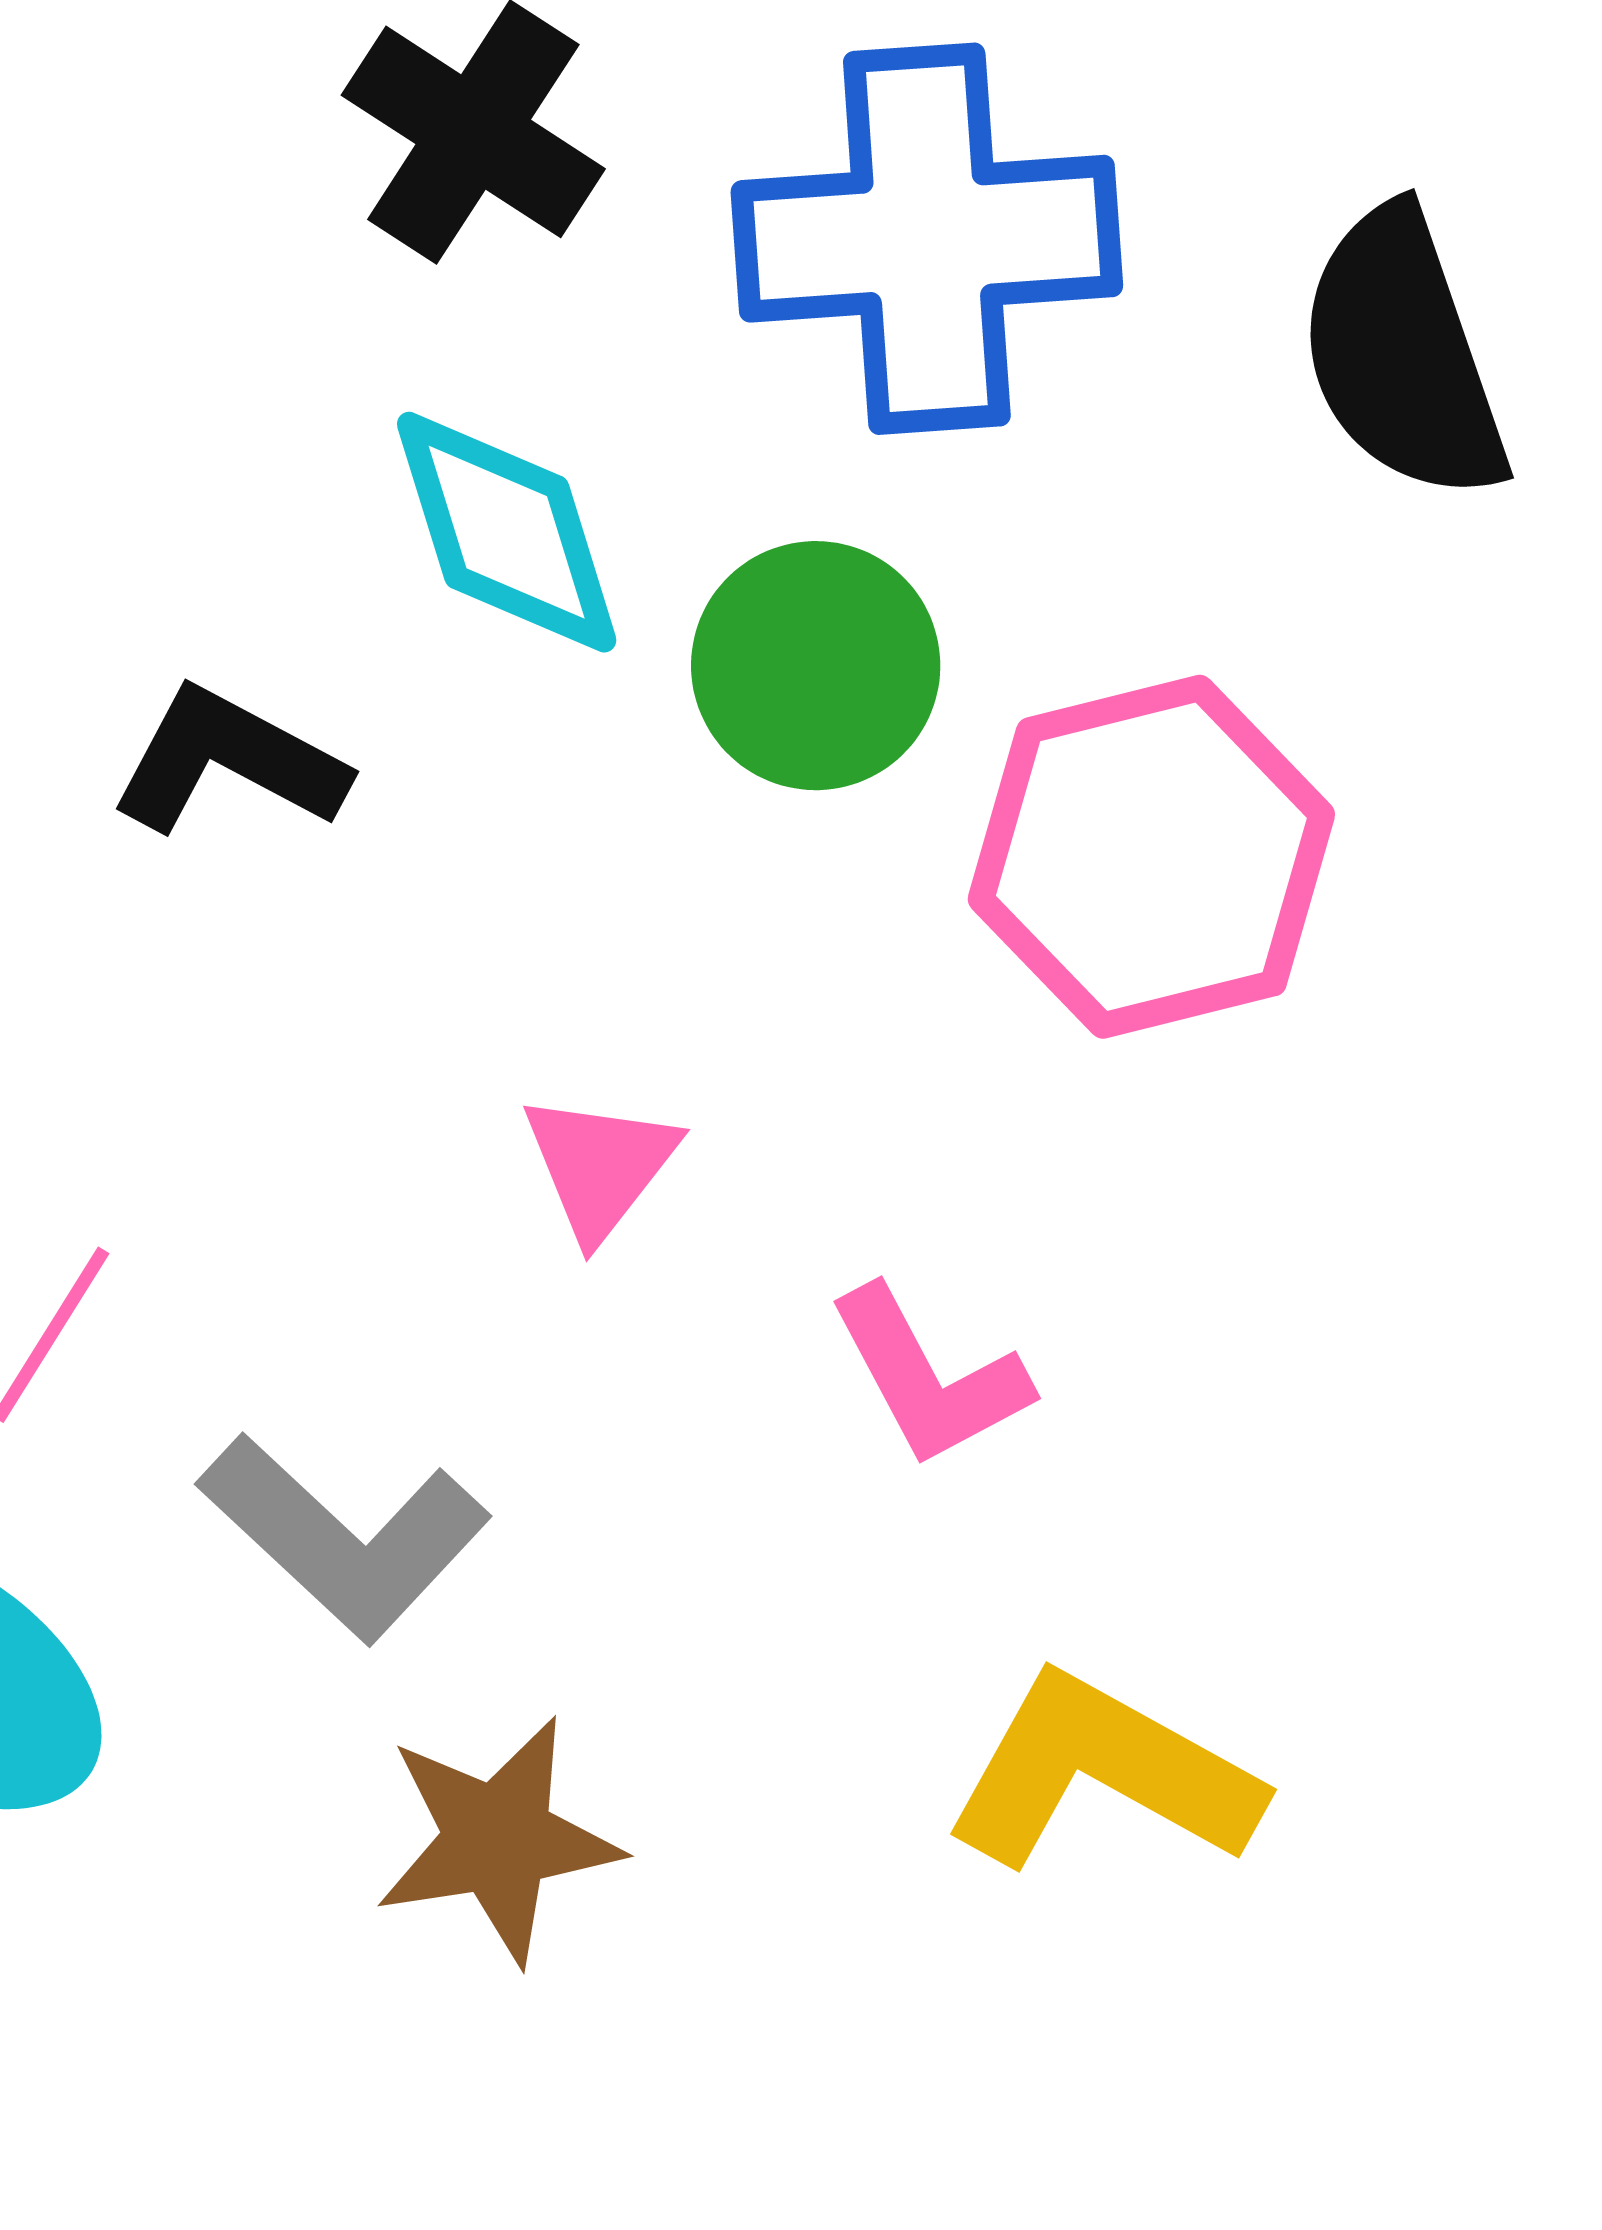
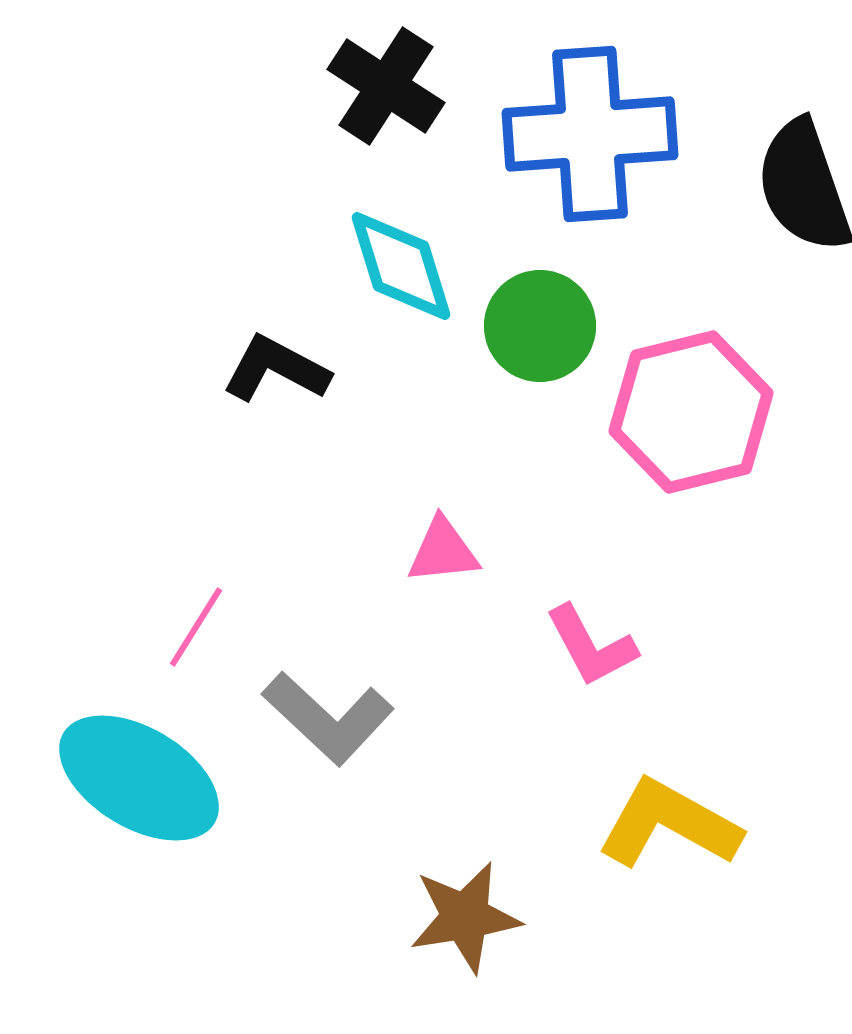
pink triangle: (600, 1166) -> (443, 551), turned 46
brown star: (498, 1839) -> (465, 917), moved

